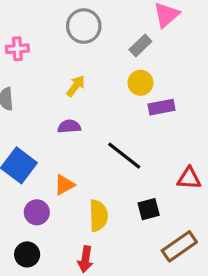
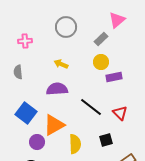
yellow arrow: (76, 86) -> (61, 64), turned -104
purple semicircle: (69, 126) -> (57, 89), size x1.5
red triangle: (189, 178) -> (120, 113), moved, turned 42
orange triangle: (64, 185) -> (54, 125), size x1.6

